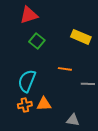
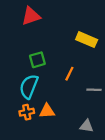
green square: (37, 41) -> (37, 60), moved, turned 35
orange line: (65, 69) -> (69, 74), turned -72
gray triangle: (73, 120) -> (87, 126), moved

